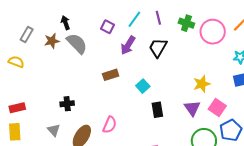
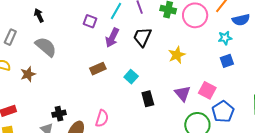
black arrow: (65, 23) -> (39, 15), moved
brown star: (52, 41) -> (28, 74), moved
gray semicircle: (77, 43) -> (46, 47), moved
yellow star: (202, 84) -> (177, 55), moved
black cross: (67, 104) -> (59, 114), moved

